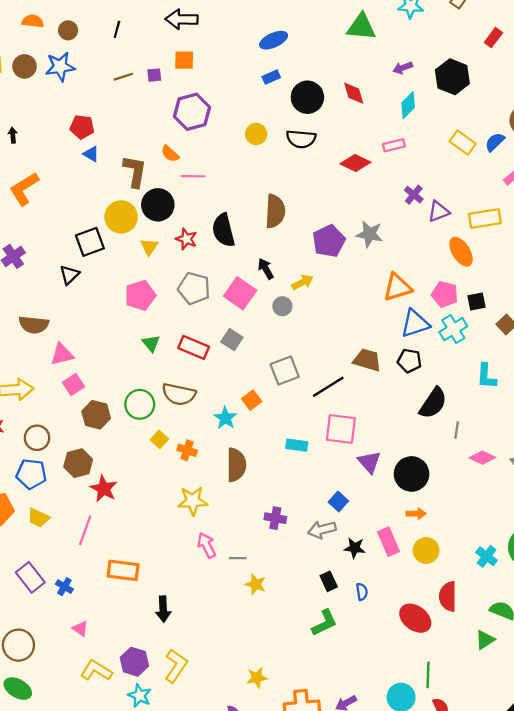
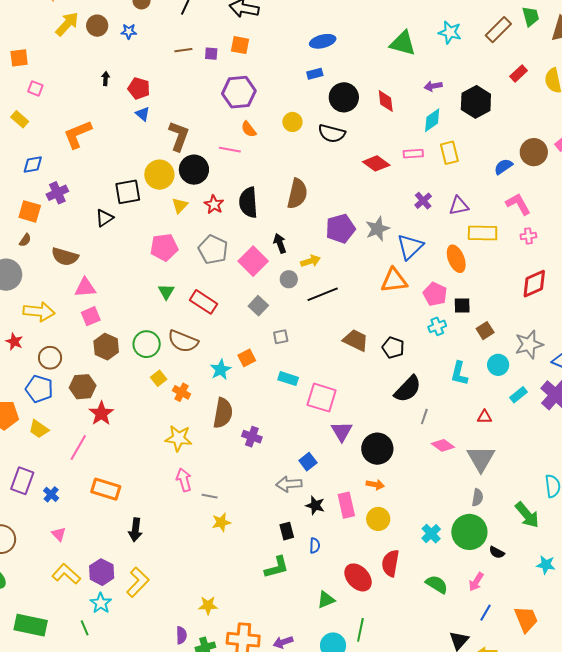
blue star: (60, 67) -> (129, 31), size x0.6
black arrow: (13, 135) -> (106, 79), moved
yellow rectangle: (463, 143) -> (449, 153), moved, turned 30
orange semicircle: (170, 154) -> (249, 129), moved
purple triangle: (439, 211) -> (459, 206), moved
gray star: (369, 234) -> (377, 229), turned 30
blue triangle: (415, 324) -> (410, 247), moved, turned -36
cyan cross: (453, 329) -> (437, 326), size x0.7
gray square: (232, 340) -> (258, 306), moved
gray square: (285, 371) -> (281, 337), size x0.6
black line: (328, 387) -> (323, 294), moved
cyan rectangle: (297, 445) -> (288, 379), moved
purple cross: (275, 518) -> (252, 437), moved
purple rectangle: (30, 577) -> (22, 481), turned 48
yellow star: (256, 584) -> (221, 522), turned 30
green triangle: (485, 640) -> (326, 600), moved

